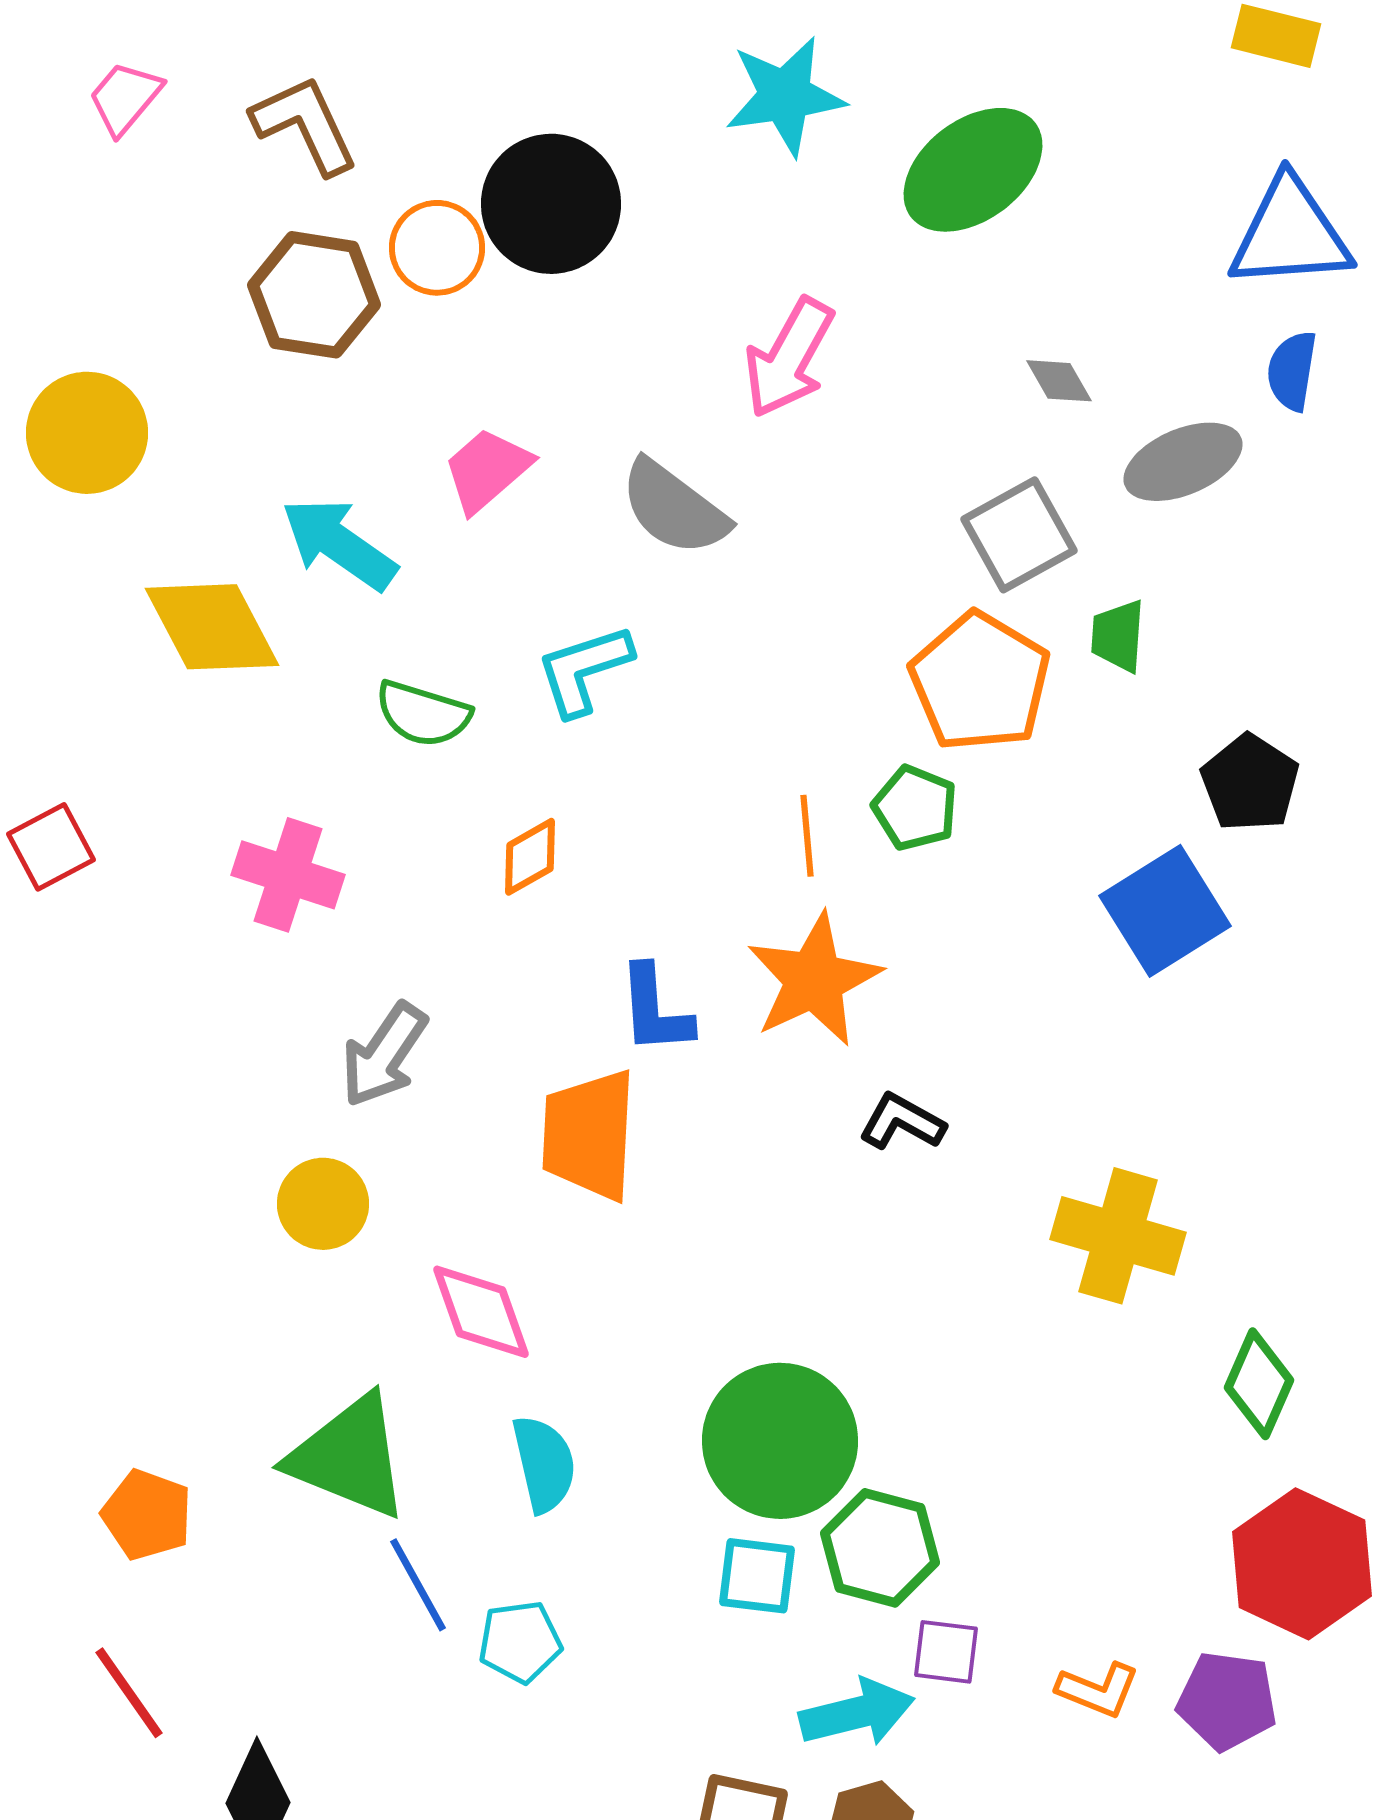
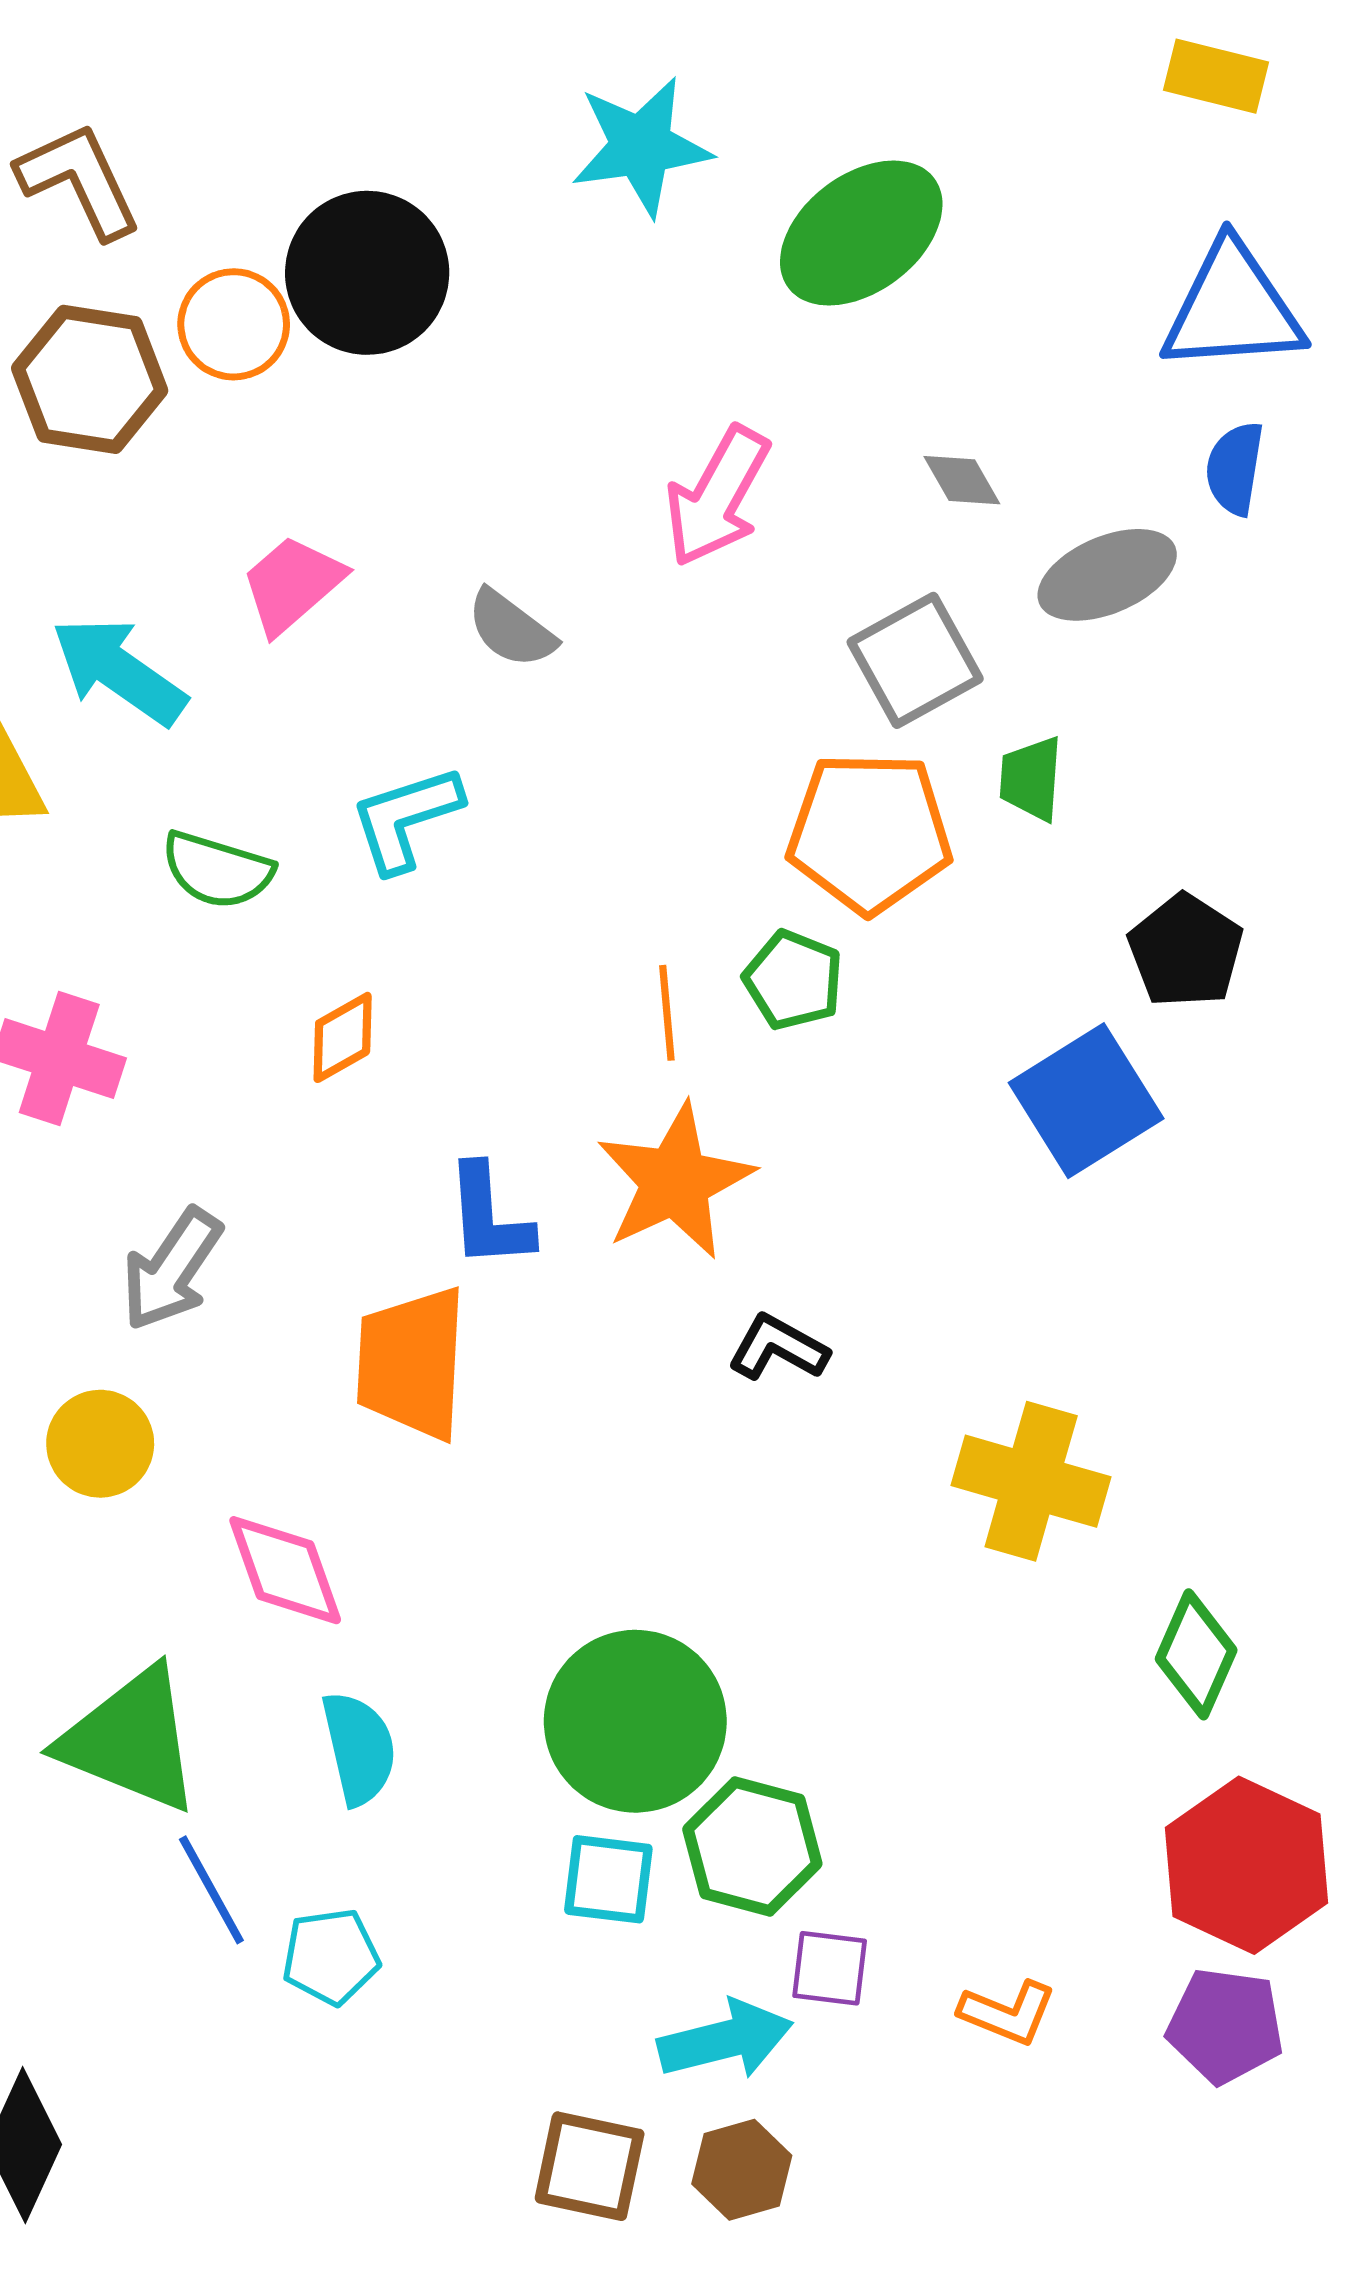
pink arrow: (789, 358) -> (717, 496), moved
gray semicircle: (674, 508) -> (511, 629), size x0.7
orange pentagon: (980, 682) -> (869, 833), turned -30
purple pentagon: (1227, 1701) -> (1225, 2026), moved

